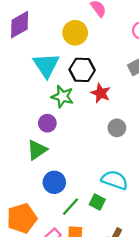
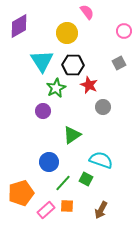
green star: (62, 97) -> (56, 88), turned 30
gray circle: (117, 128) -> (103, 107), moved
green triangle: (37, 150) -> (72, 135), moved

